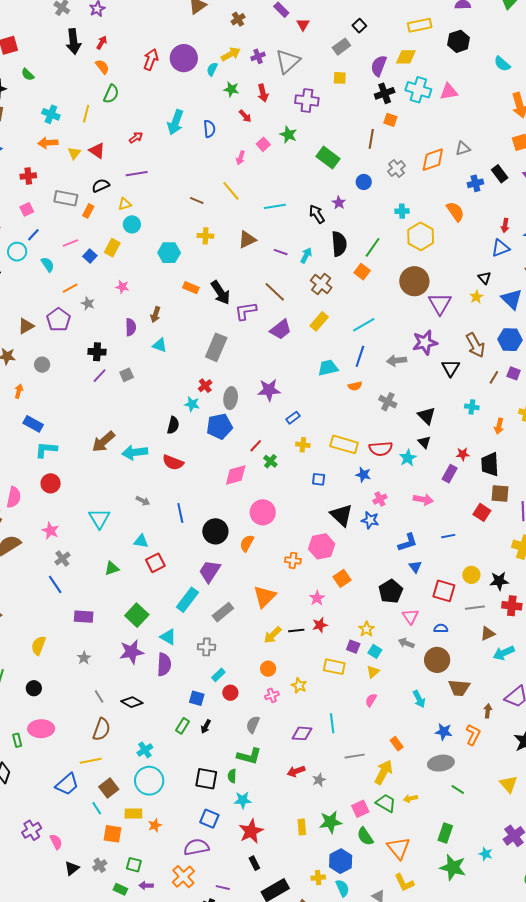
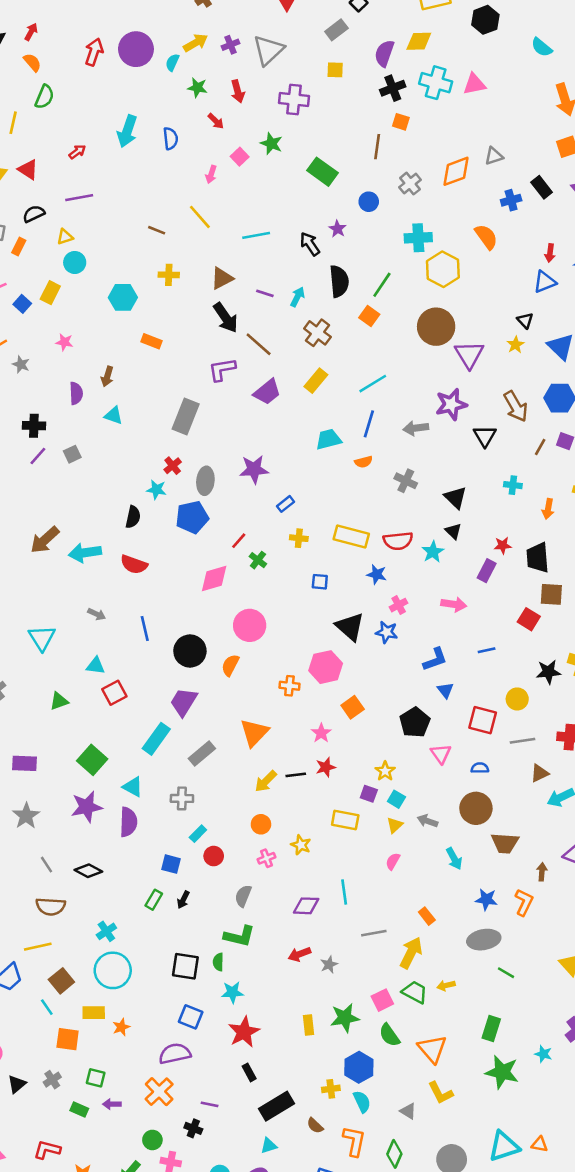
cyan cross: (402, 211) -> (418, 238), size x1.5
black arrow: (221, 293) -> (226, 318), moved
black star: (499, 581) -> (548, 672), moved
gray arrow: (406, 643) -> (427, 821), moved
gray star: (84, 658) -> (26, 816), size x1.5
brown semicircle: (102, 729) -> (51, 906), turned 75

